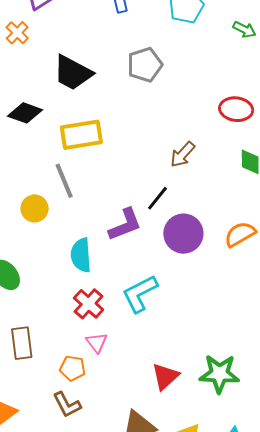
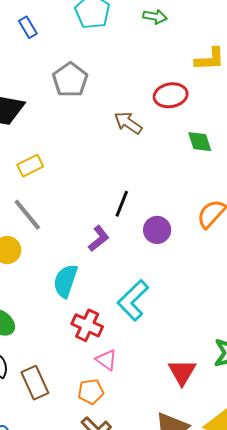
yellow rectangle: (81, 135) -> (30, 166), size x0.6
brown arrow: (183, 154) -> (128, 123), moved, turned 100
purple L-shape: (125, 225) -> (99, 239), size x0.7
purple circle: (183, 234) -> (157, 230), size x0.7
cyan semicircle: (81, 255) -> (65, 281), turned 40

